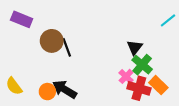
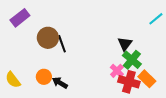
purple rectangle: (22, 19) -> (20, 18), turned -60
black arrow: (65, 89) -> (60, 83), size x0.7
orange circle: (47, 92) -> (44, 77), moved

